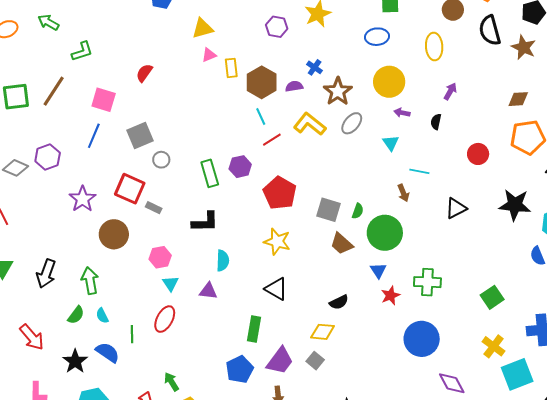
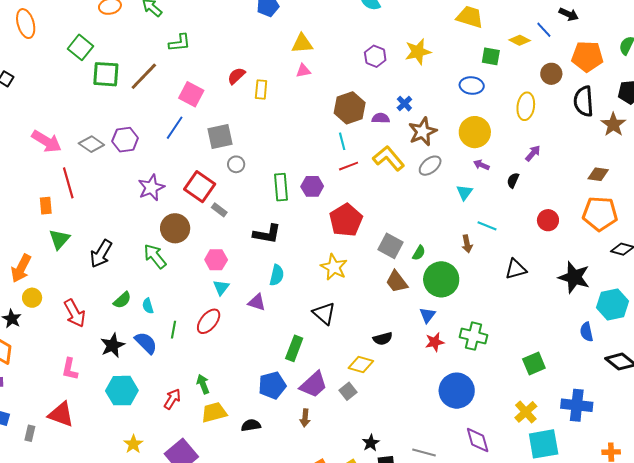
yellow rectangle: (231, 68) -> (261, 90), moved
green arrow: (90, 281) -> (155, 256), moved, turned -40

